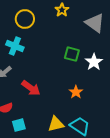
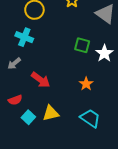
yellow triangle: (56, 124) -> (51, 113), moved
cyan square: (19, 125) -> (28, 117), turned -32

